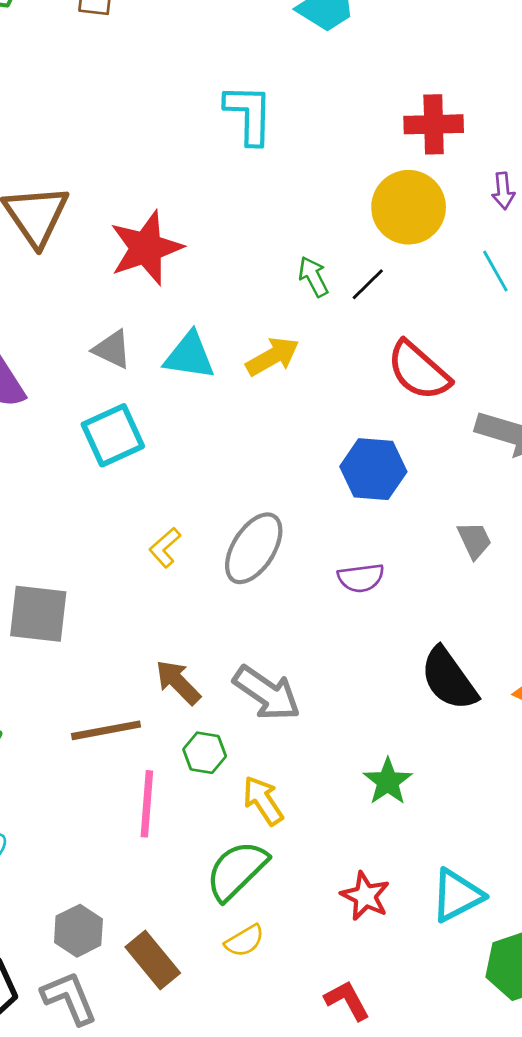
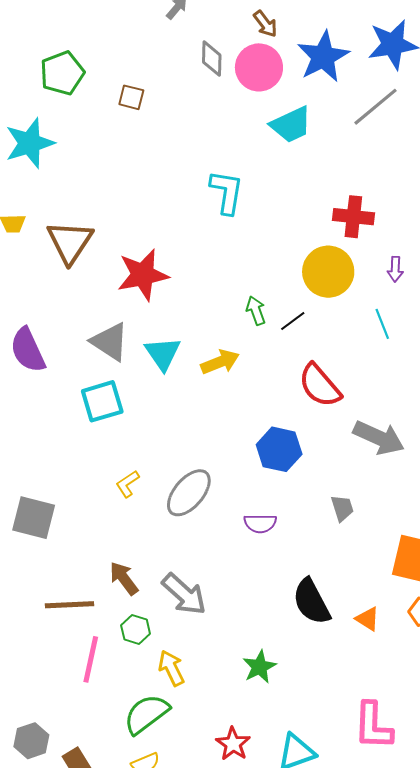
gray triangle: (112, 349) -> (110, 342), size x1.4
cyan triangle: (189, 356) -> (163, 354), turned 39

